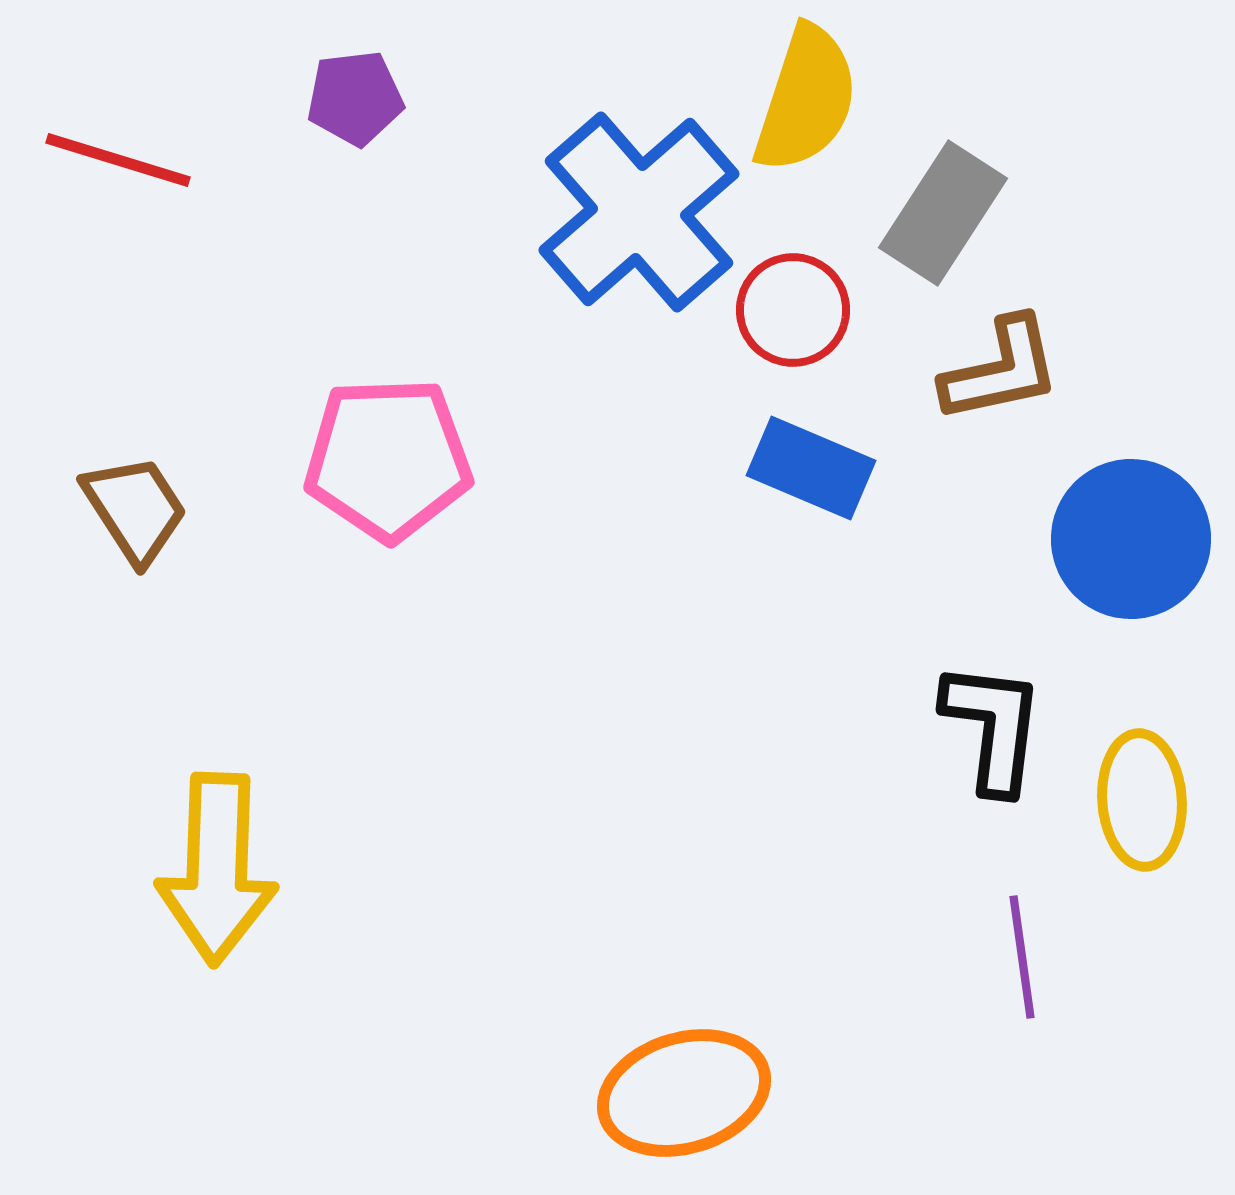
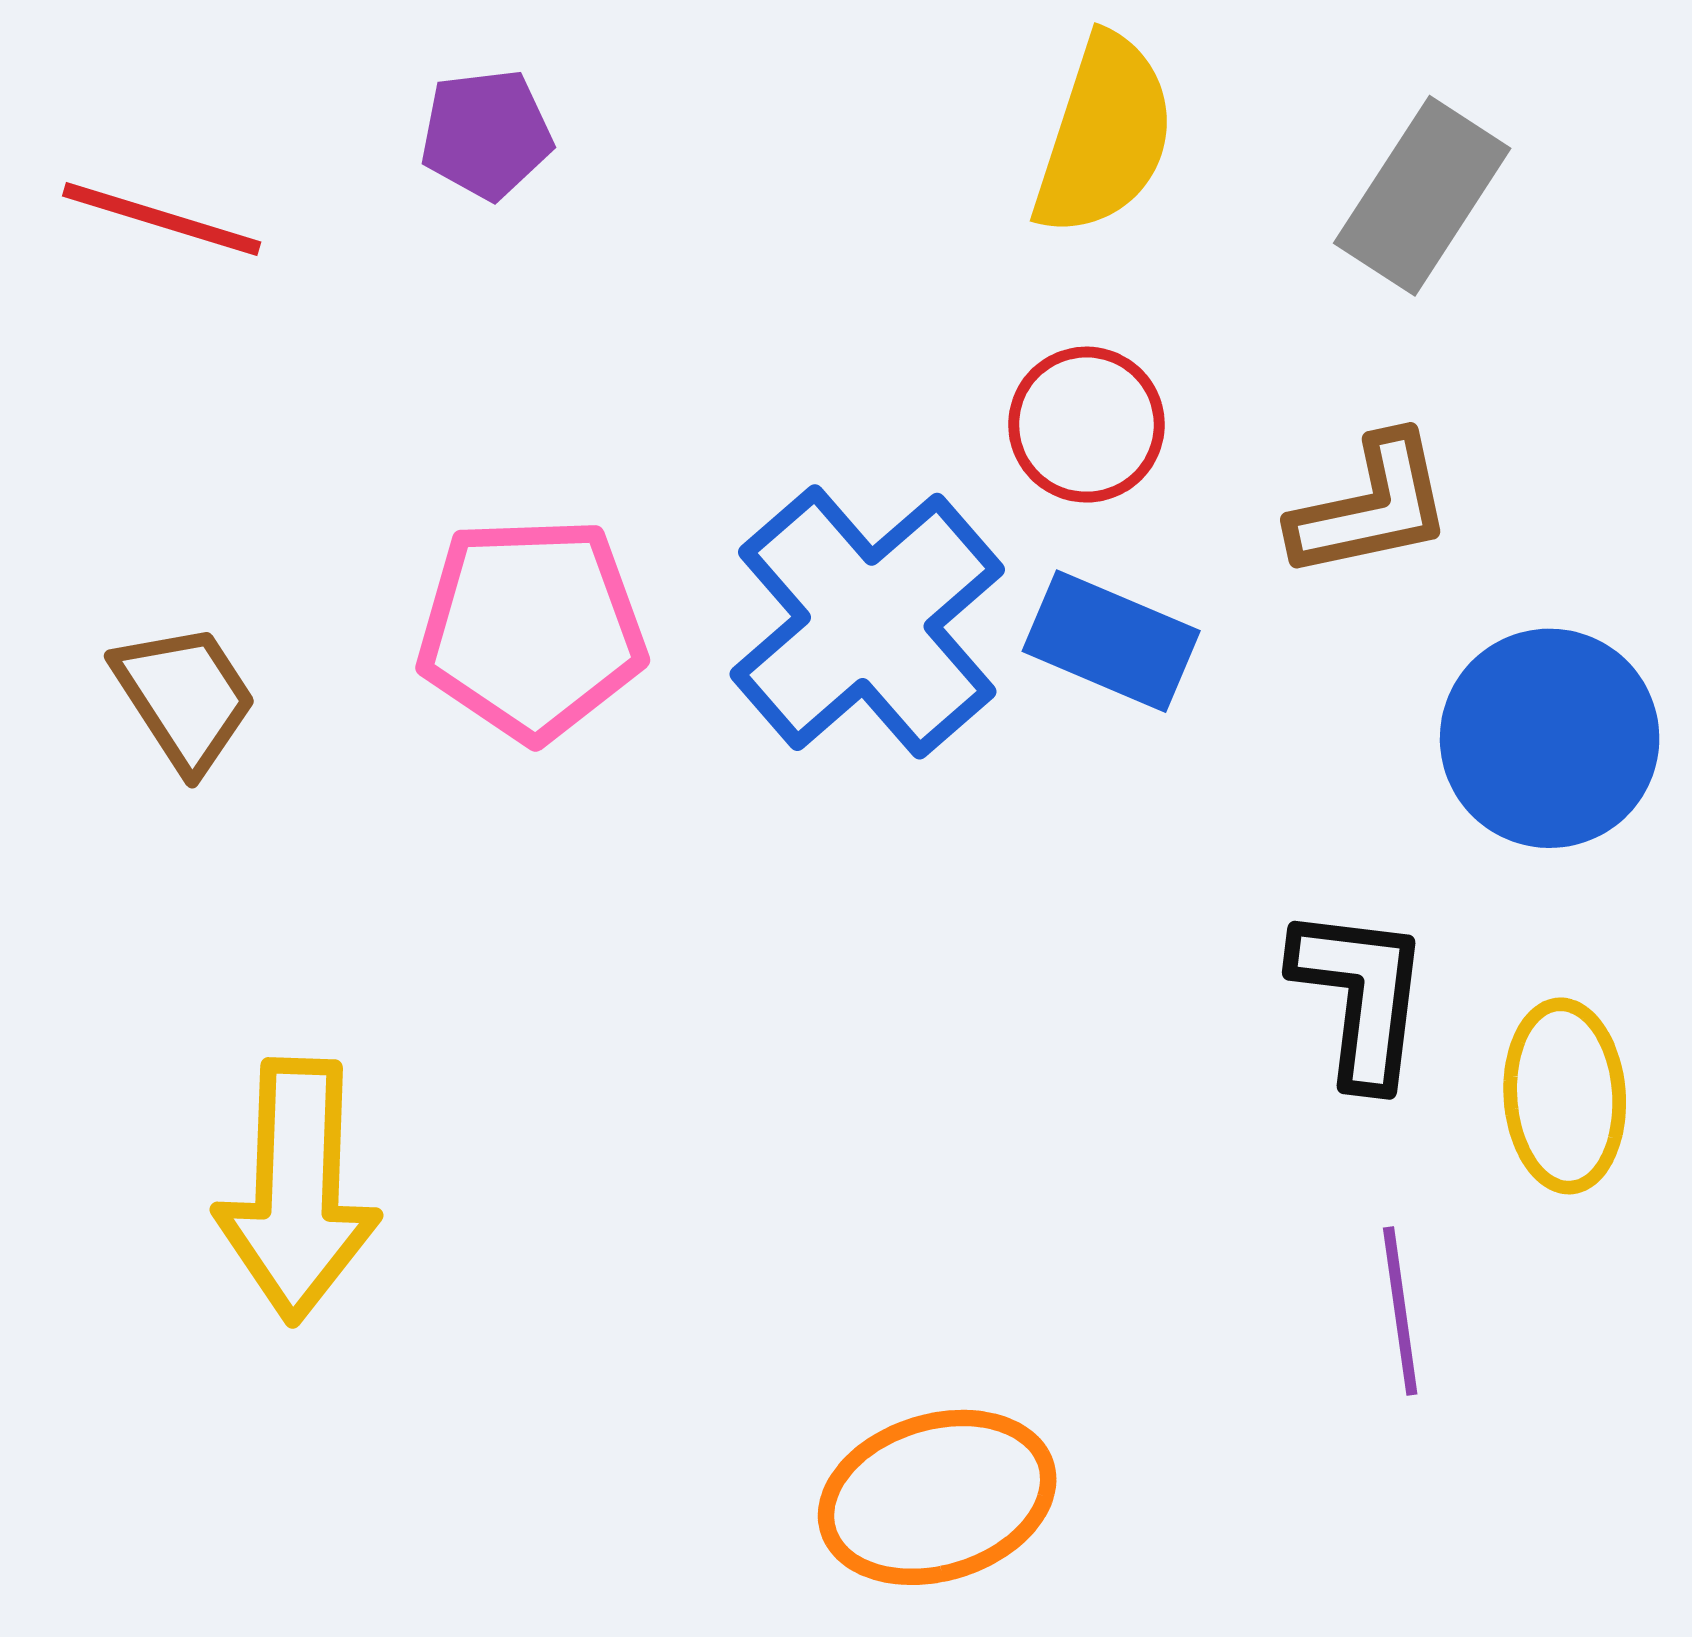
blue cross: (639, 212) -> (867, 622), moved
gray rectangle: (943, 213) -> (1422, 196), moved

